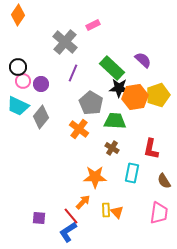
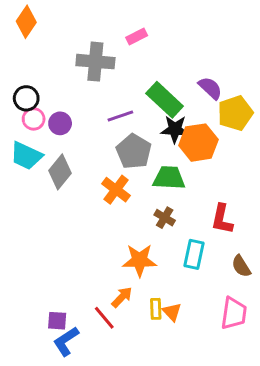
gray cross: (65, 42) -> (95, 62), turned -35
purple line: (73, 73) -> (120, 116), moved, turned 48
yellow pentagon: (158, 95) -> (235, 113), moved
blue L-shape: (68, 232) -> (66, 341), moved

